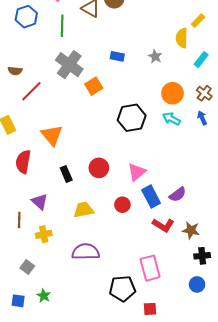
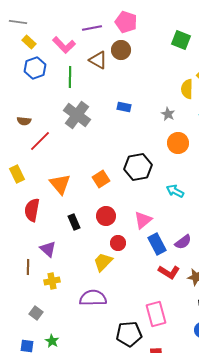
gray star: (155, 56) -> (168, 114), moved
orange square: (94, 86) -> (101, 179), moved
cyan arrow: (171, 119) -> (175, 191), moved
red circle: (122, 205) -> (118, 243), moved
yellow trapezoid: (84, 210) -> (103, 262), moved, turned -35

